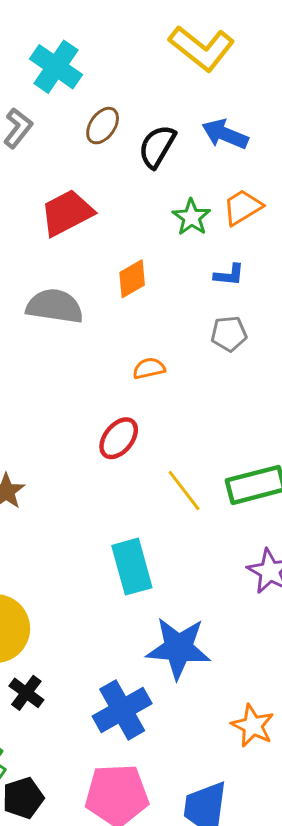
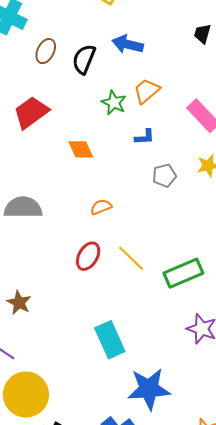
orange diamond: (132, 279) -> (81, 149), turned -76
gray semicircle: (55, 306) -> (23, 208), moved
gray pentagon: (229, 334) -> (164, 176), moved
yellow line: (184, 491) -> (131, 258), moved

